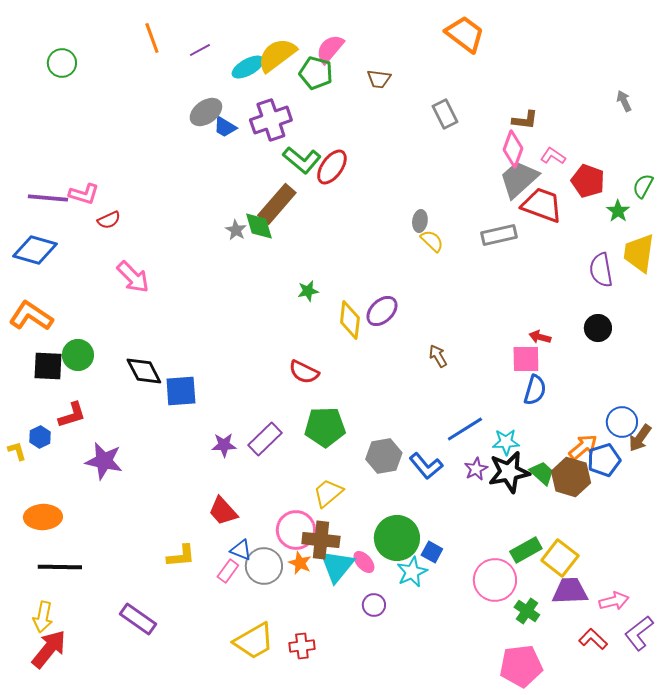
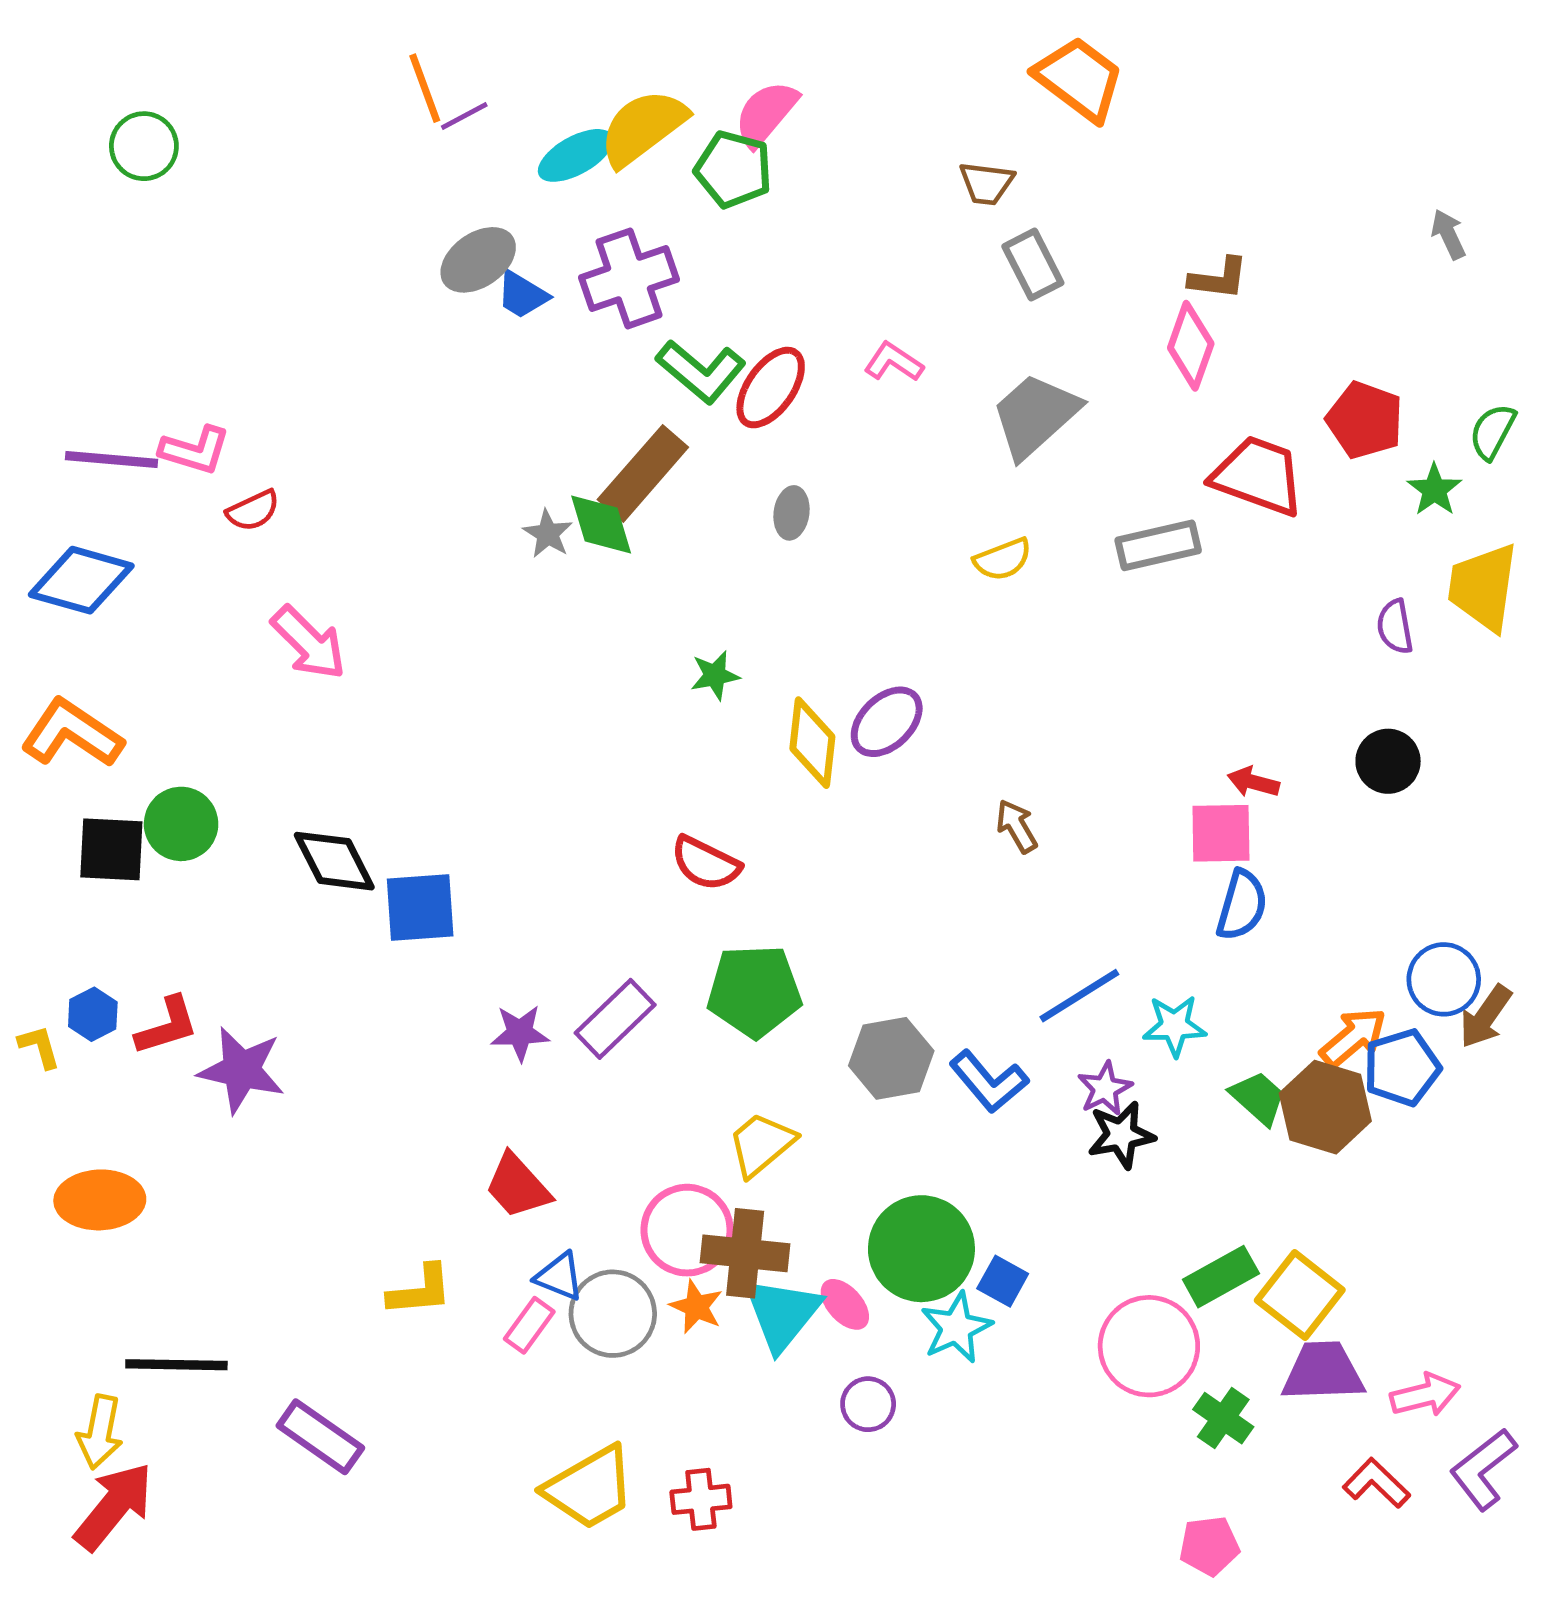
orange line: (152, 38) -> (425, 88), moved
brown trapezoid: (379, 79) -> (986, 183), moved
pink L-shape: (553, 156) -> (894, 362), moved
gray trapezoid: (519, 179) -> (1035, 415), moved
gray ellipse: (420, 221) -> (791, 513), moved
yellow semicircle: (432, 241) -> (1003, 559), turned 115
purple semicircle: (601, 270) -> (1395, 627), size x0.7
red L-shape: (72, 415) -> (167, 1026), moved
black star: (509, 472) -> (1121, 1135), moved, size x0.7
black line: (60, 567) -> (176, 1365), moved
pink pentagon: (521, 666) -> (1209, 1546), size x0.6

